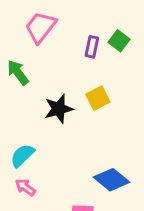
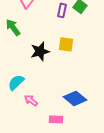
yellow square: (98, 98) -> (66, 44), turned 35
pink arrow: (25, 187) -> (31, 100), moved

